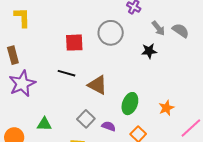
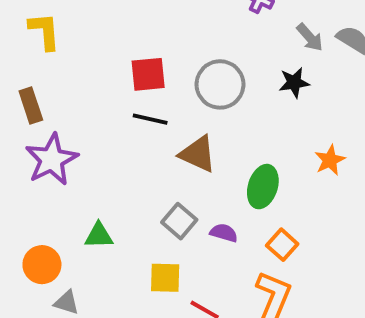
gray circle: (111, 33) -> (220, 84), moved
black line: (66, 73) -> (150, 119), moved
orange star: (166, 108) -> (330, 160), moved

